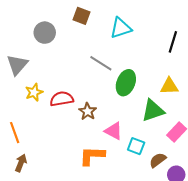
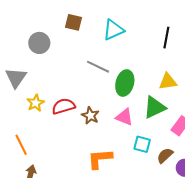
pink triangle: (114, 131) -> (124, 117), moved

